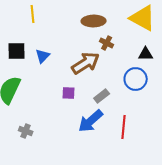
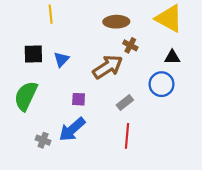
purple square: (69, 93) -> (79, 99), moved
blue arrow: (91, 121) -> (72, 129), moved
red line: (124, 127) -> (127, 136), moved

